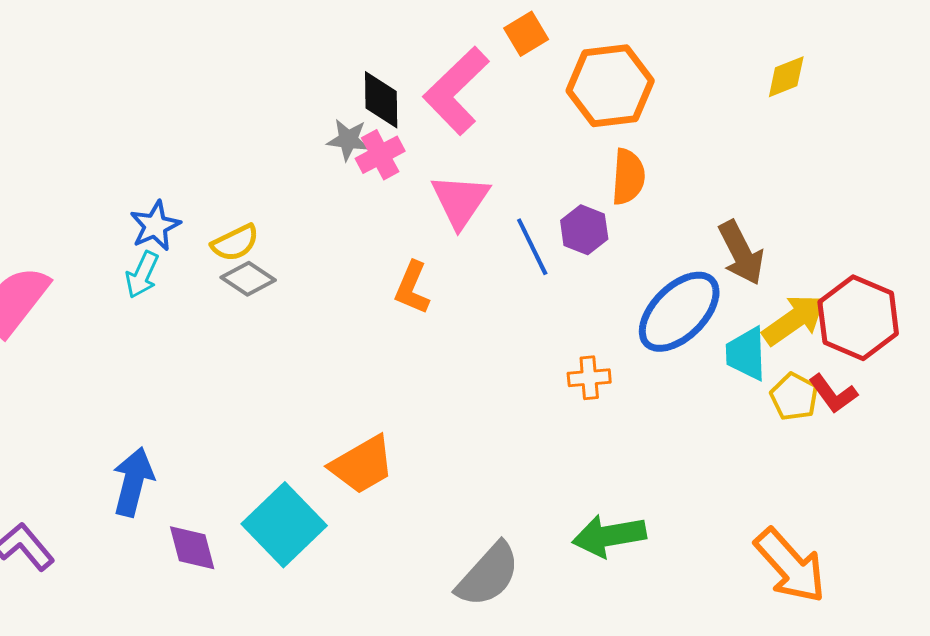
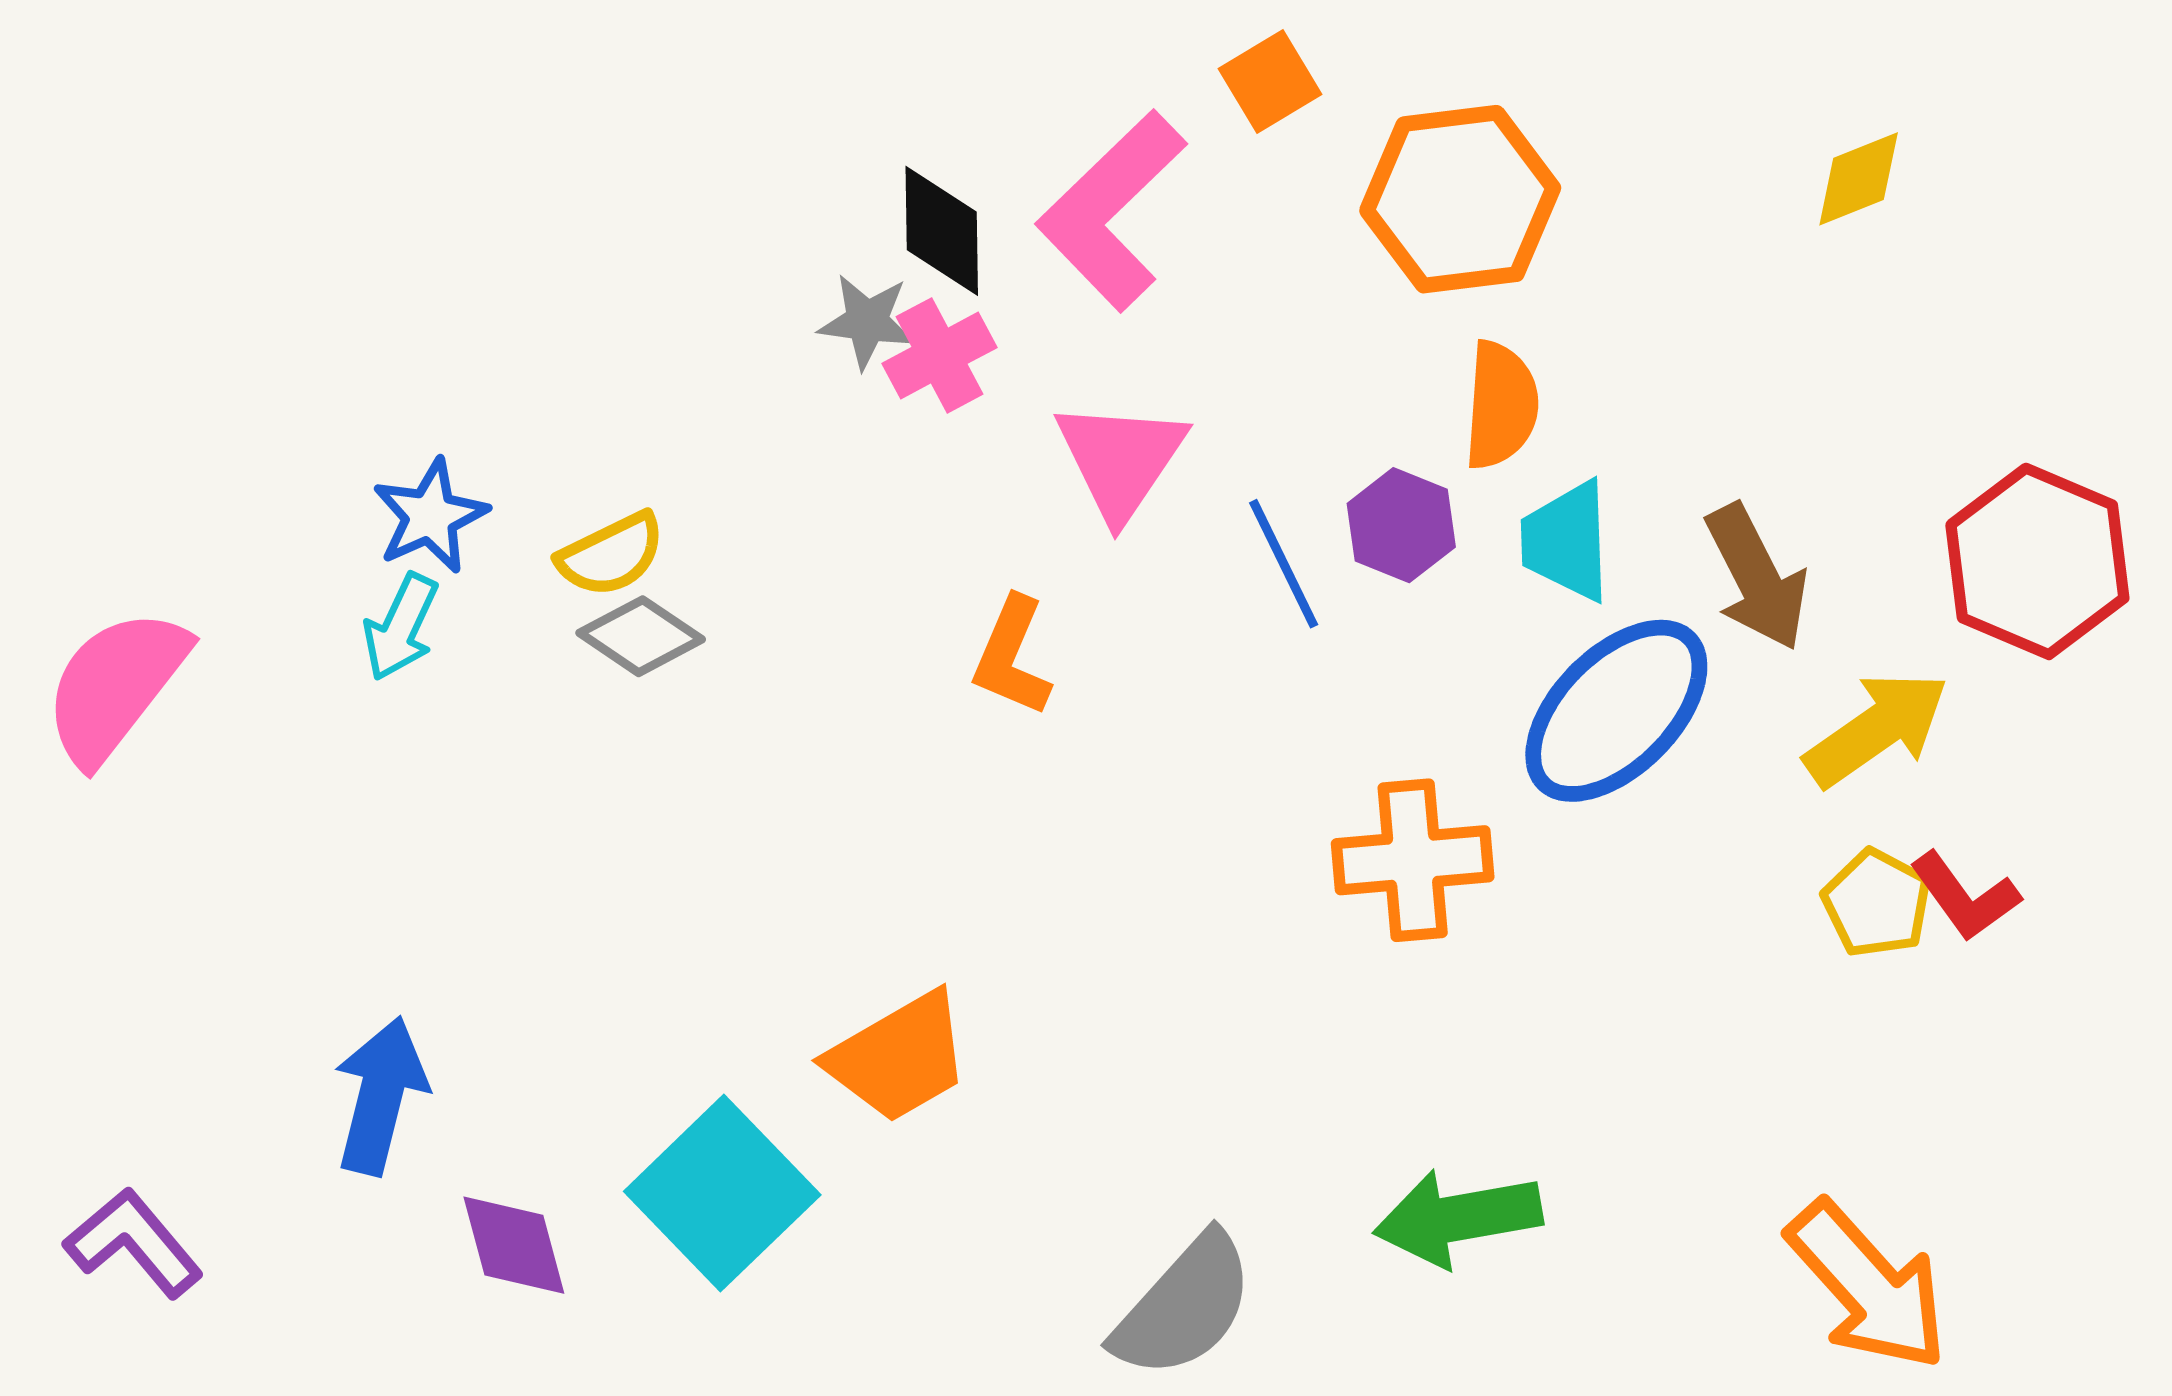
red hexagon: (858, 318) -> (2037, 561), moved
cyan trapezoid: (746, 354) -> (1567, 541), moved
orange cross: (589, 378) -> (1413, 860), size x1.6

